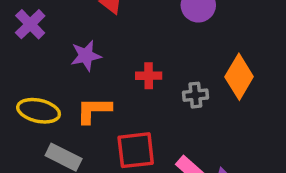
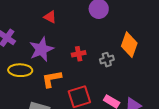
purple star: (86, 56) -> (41, 49), size x1.4
yellow ellipse: (39, 111) -> (20, 70), moved

